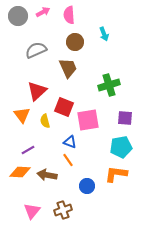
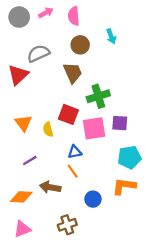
green cross: (109, 85) -> (98, 96), moved
red triangle: (37, 91) -> (18, 75), moved
purple square: (125, 118) -> (120, 123), moved
blue triangle: (70, 142) -> (75, 152), turned -32
orange diamond: (20, 172) -> (21, 197), moved
pink triangle: (32, 211) -> (22, 229), moved, turned 30

